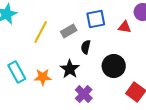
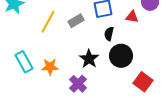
black semicircle: (86, 47) -> (109, 34), moved
black star: (70, 69) -> (89, 59), moved
purple cross: (84, 94) -> (78, 84), moved

